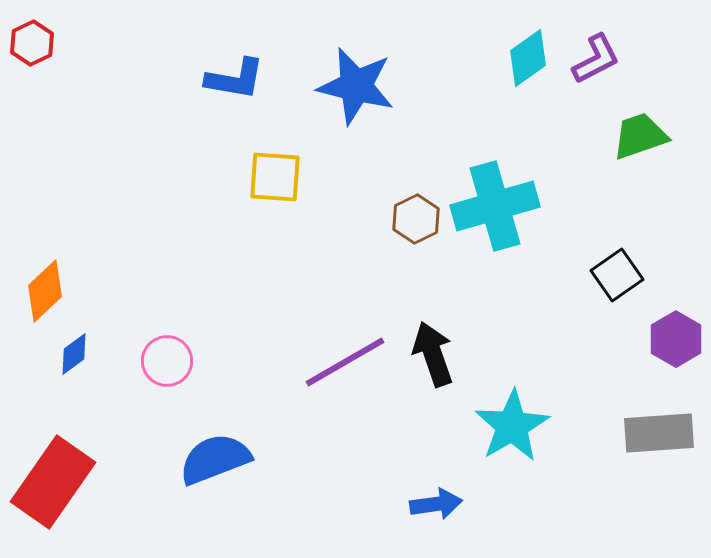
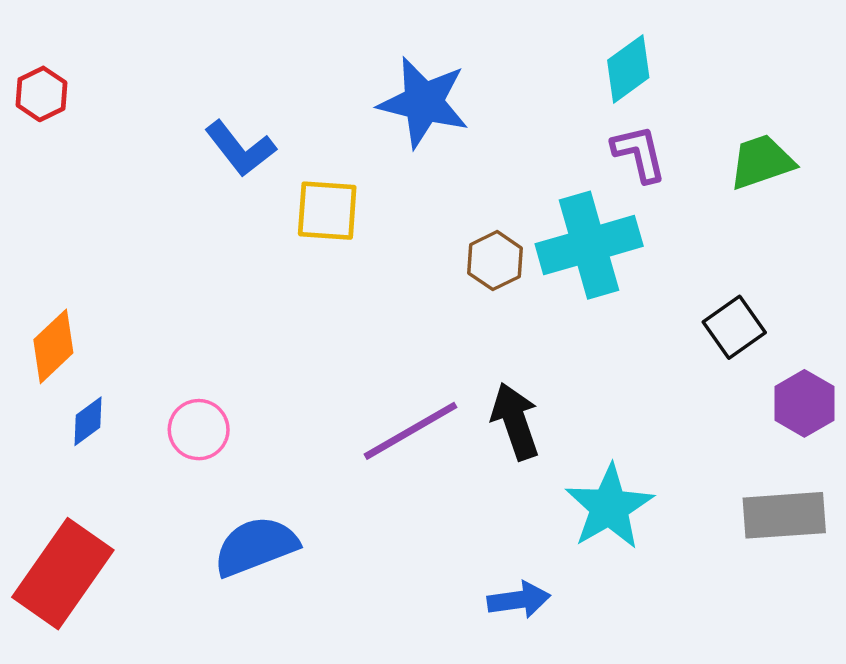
red hexagon: (32, 43) -> (42, 94), moved
purple L-shape: (596, 59) -> (639, 153), moved, turned -76
blue L-shape: (235, 79) -> (240, 149), moved, turned 42

